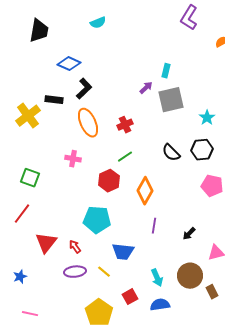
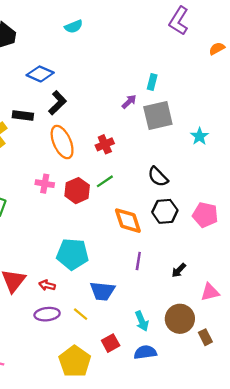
black hexagon: (202, 150) -> (165, 211), moved
red hexagon: (109, 181) -> (77, 191), moved
orange diamond: (145, 191) -> (128, 221), turned -48
red arrow: (75, 247) -> (47, 285), turned -40

